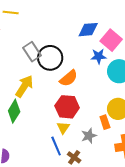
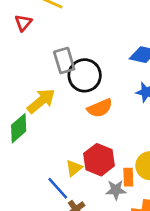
red hexagon: (67, 107) -> (99, 160), moved
gray star: (89, 136) -> (116, 190), moved
blue line: (56, 146) -> (58, 188), turned -36

